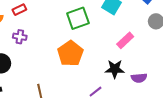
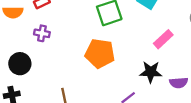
orange pentagon: (70, 53) -> (100, 53), turned -30

